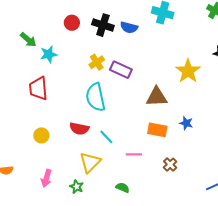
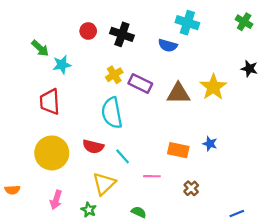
blue semicircle: (129, 27) -> (168, 45), moved
brown triangle: (157, 97) -> (178, 93), moved
yellow circle: (41, 135) -> (52, 153), size x2.0

